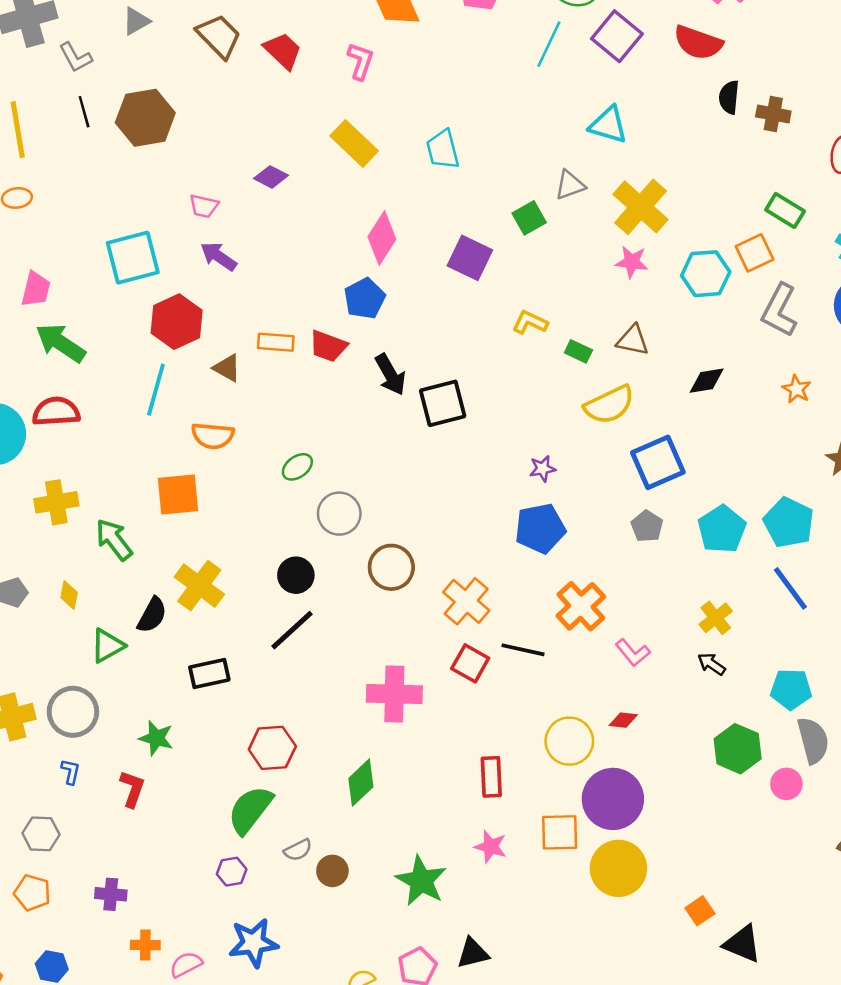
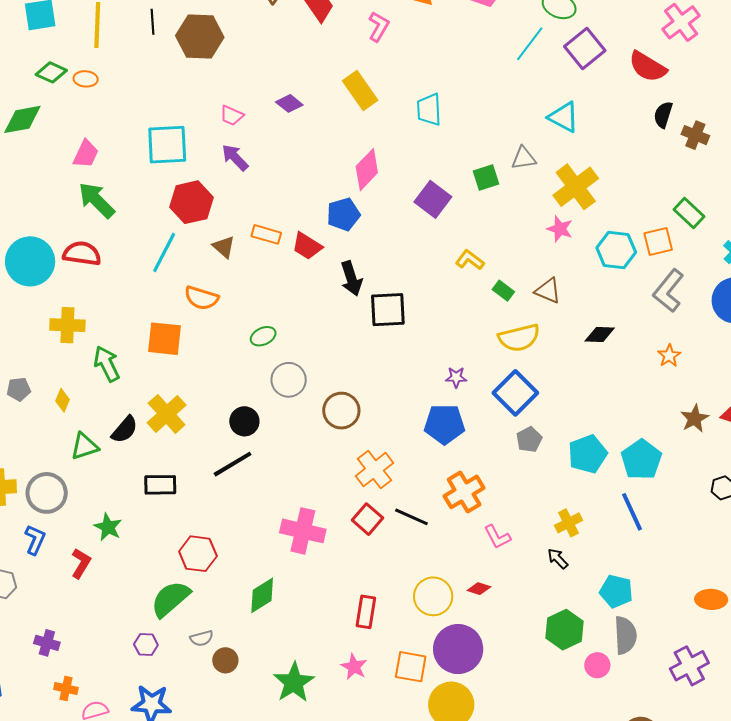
blue square: (658, 462) -> (515, 393), moved, turned -33
brown circle: (391, 567) -> (341, 411), moved
blue L-shape: (71, 772) -> (35, 540), size x1.4

